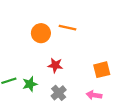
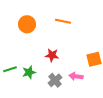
orange circle: (41, 33) -> (27, 24), moved
pink arrow: (94, 95) -> (76, 76), moved

